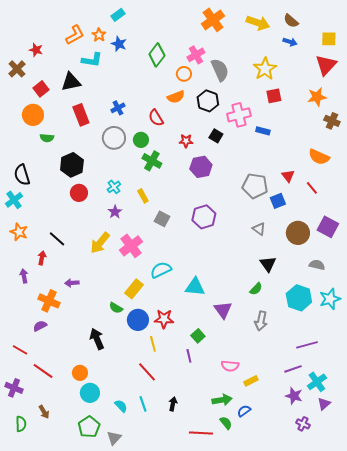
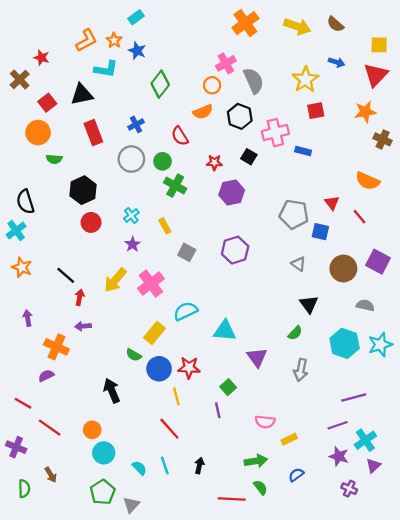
blue arrow: (290, 42) -> (337, 62), moved
green diamond: (157, 55) -> (160, 84), moved
blue square: (278, 201) -> (320, 232), turned 35
red arrow: (42, 258) -> (80, 297), moved
blue semicircle: (244, 411) -> (296, 475), moved

